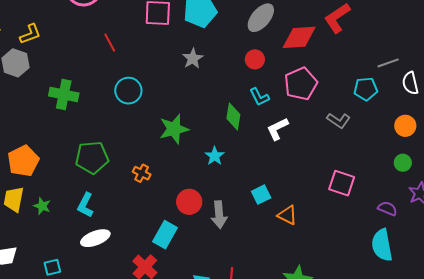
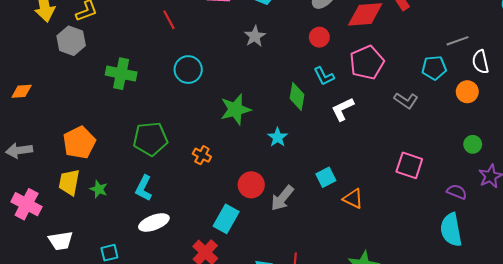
orange circle: (405, 126) -> (467, 92), moved
gray arrow: (219, 215) -> (282, 198), turned 44

